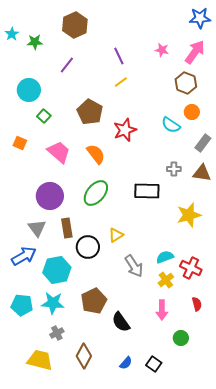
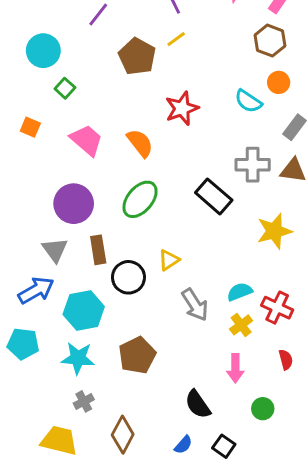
brown pentagon: (90, 112) -> (137, 56), moved
gray cross: (174, 169) -> (253, 165), size x1.6
black rectangle: (147, 191) -> (214, 196), turned 40
cyan pentagon: (22, 305) -> (23, 344), moved
black semicircle: (121, 322) -> (198, 404), moved

